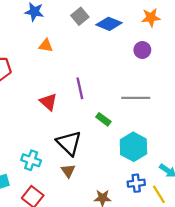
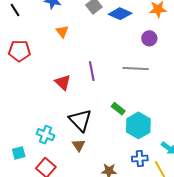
orange triangle: (46, 46) -> (62, 31), turned 40
gray line: (136, 98) -> (136, 69), moved
green rectangle: (103, 119) -> (118, 109), moved

